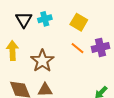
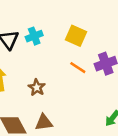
brown star: (42, 61) -> (37, 87), size x0.6

